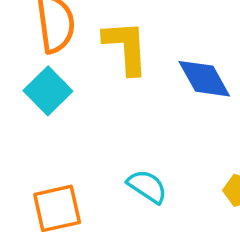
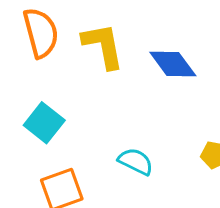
cyan square: (48, 91) -> (44, 123), moved

